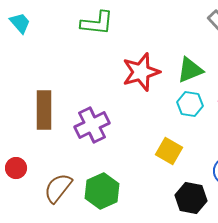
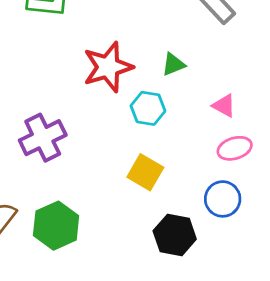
green triangle: (190, 70) -> (173, 64), size x0.7
cyan hexagon: (190, 104) -> (148, 108), moved

